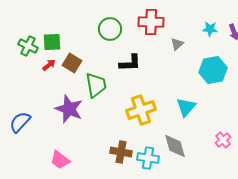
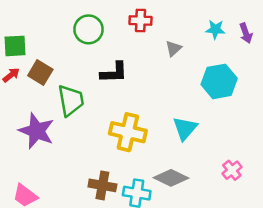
red cross: (151, 22) -> (141, 21), size x0.7
yellow cross: (141, 110) -> (128, 132), turned 32
gray diamond: (175, 146) -> (171, 178), turned -48

